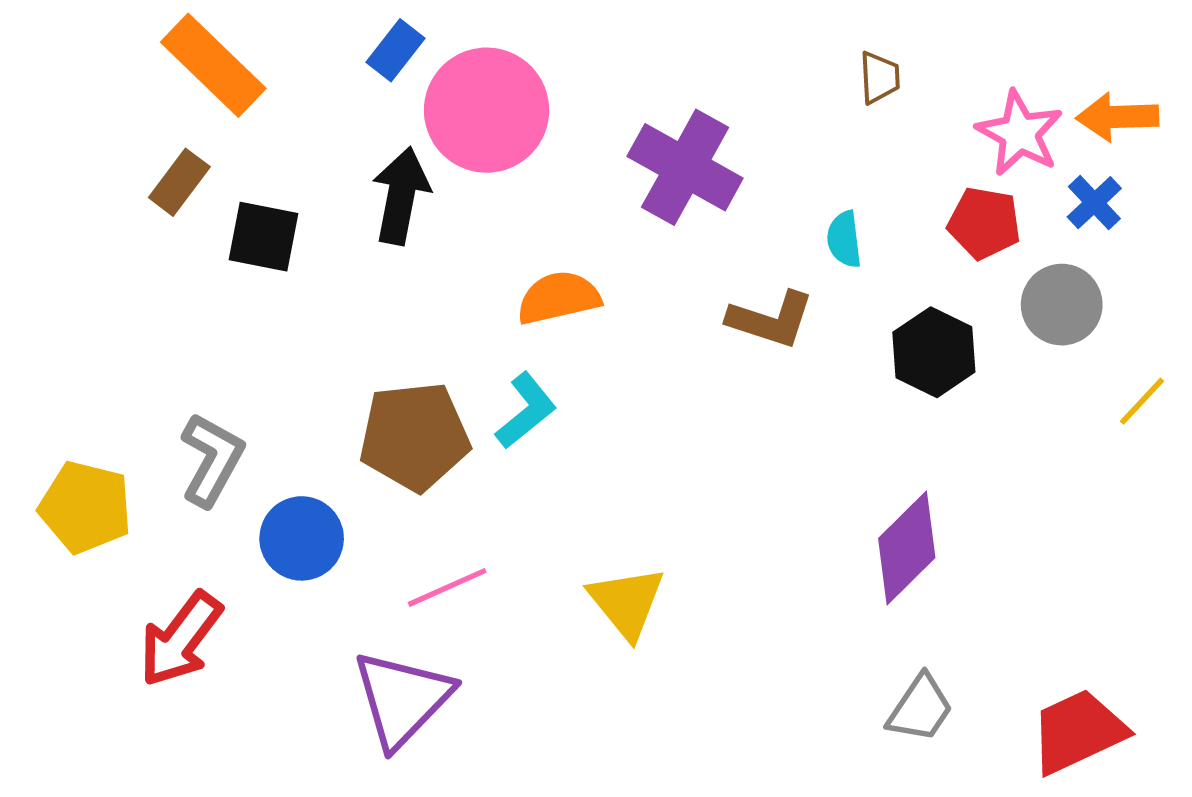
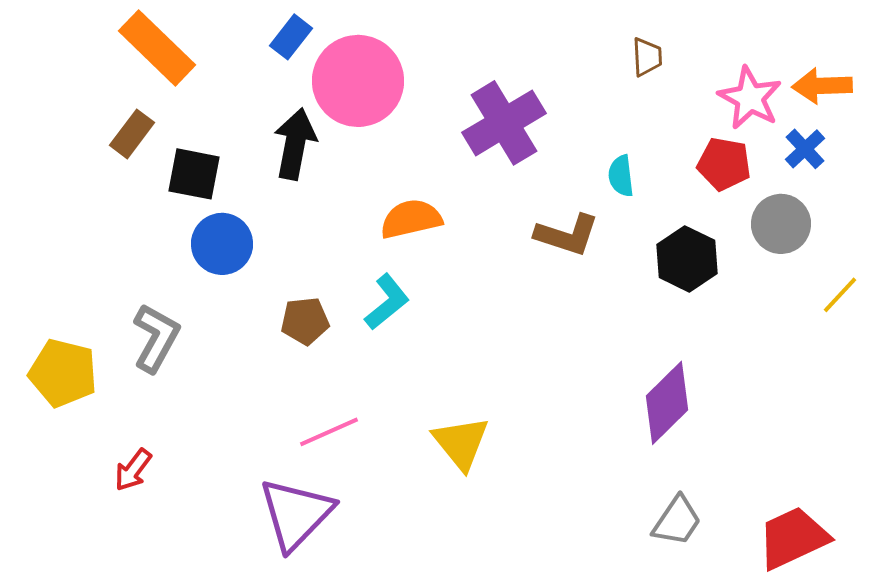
purple cross: (685, 167) -> (504, 123), turned 30
brown pentagon: (414, 436) -> (305, 321), size x0.6
blue circle: (302, 538) -> (222, 244), moved
red arrow: (181, 639) -> (133, 470), size x0.6

